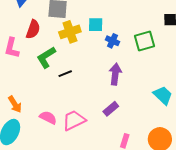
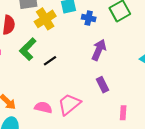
purple arrow: (115, 74) -> (99, 50), turned 30
purple rectangle: (111, 109) -> (102, 85), turned -63

